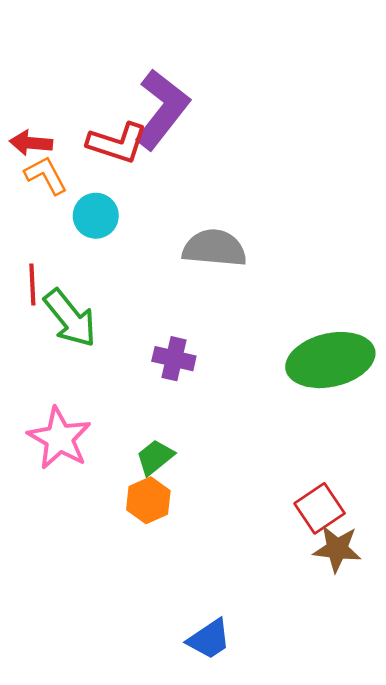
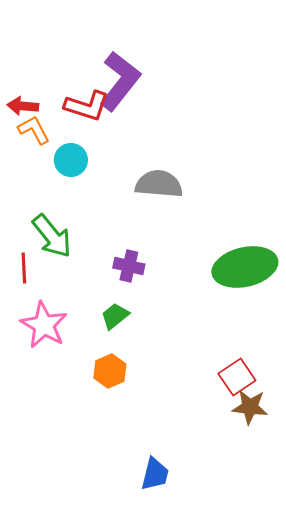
red line: (32, 285) -> (24, 268), moved
green trapezoid: (155, 457) -> (115, 316), moved
blue trapezoid: (209, 639) -> (155, 474), turned -42

